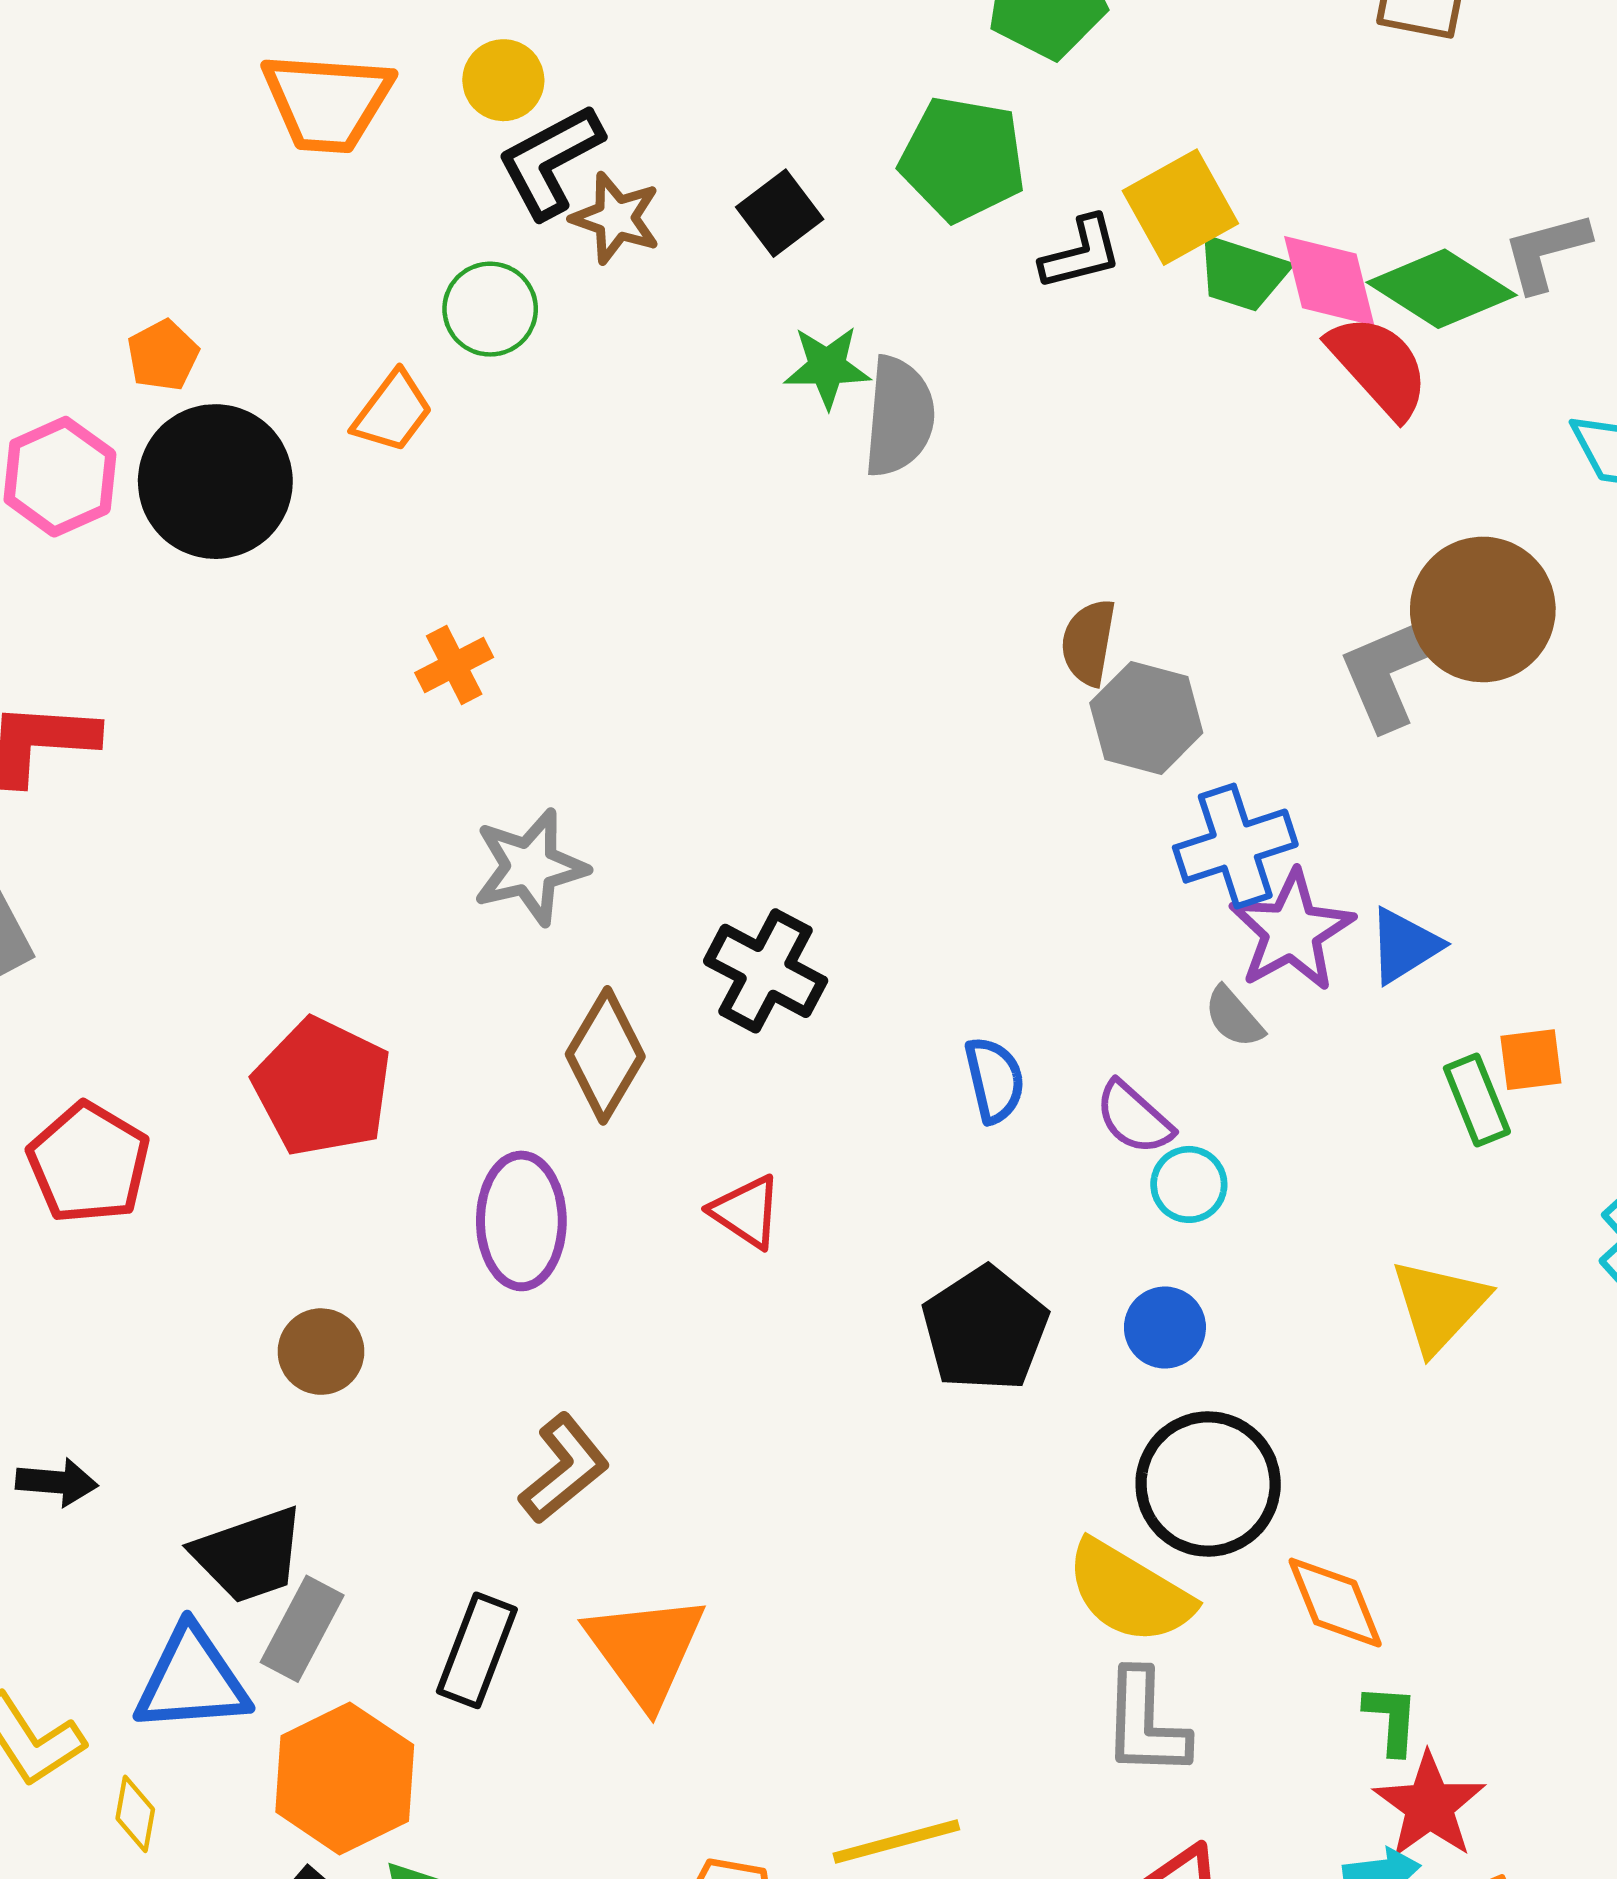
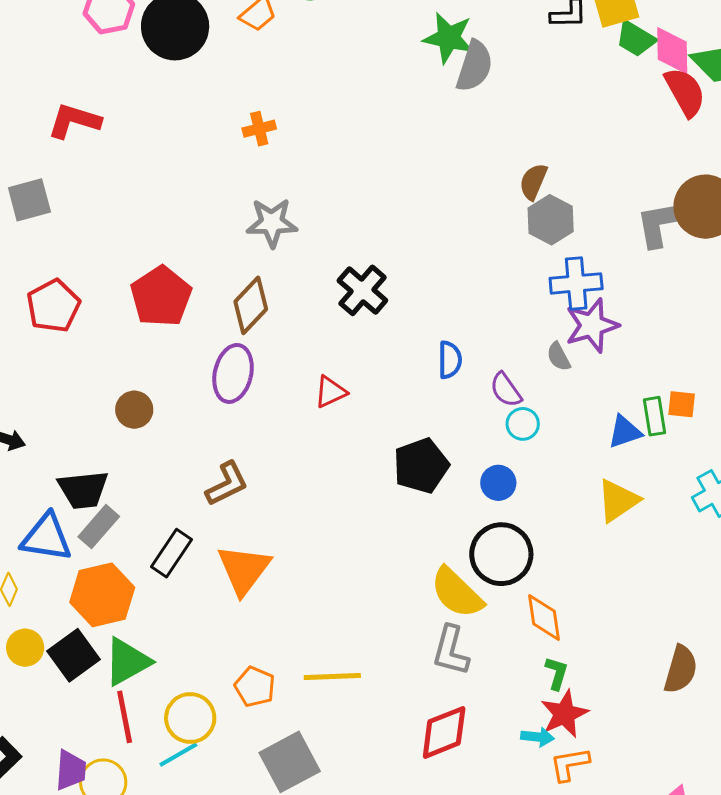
green star: (827, 367) -> (449, 38), size x1.4
blue triangle: (1404, 946) -> (625, 432), moved
brown diamond: (605, 1055) -> (251, 305), moved
red triangle: (746, 1212) -> (330, 392), turned 48

